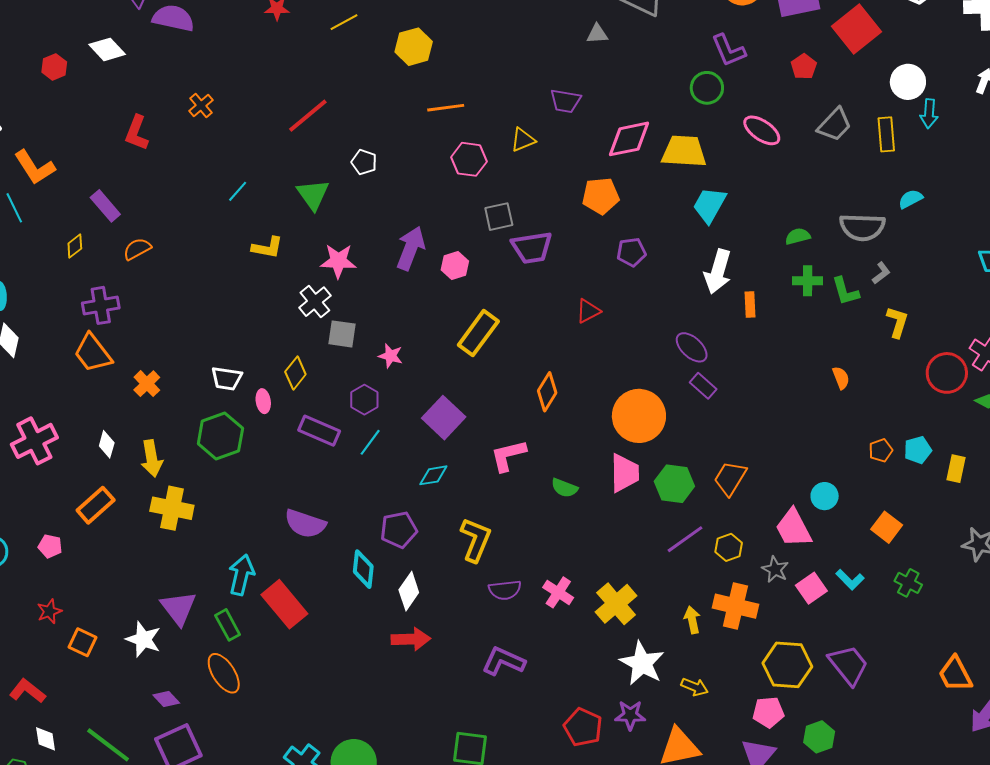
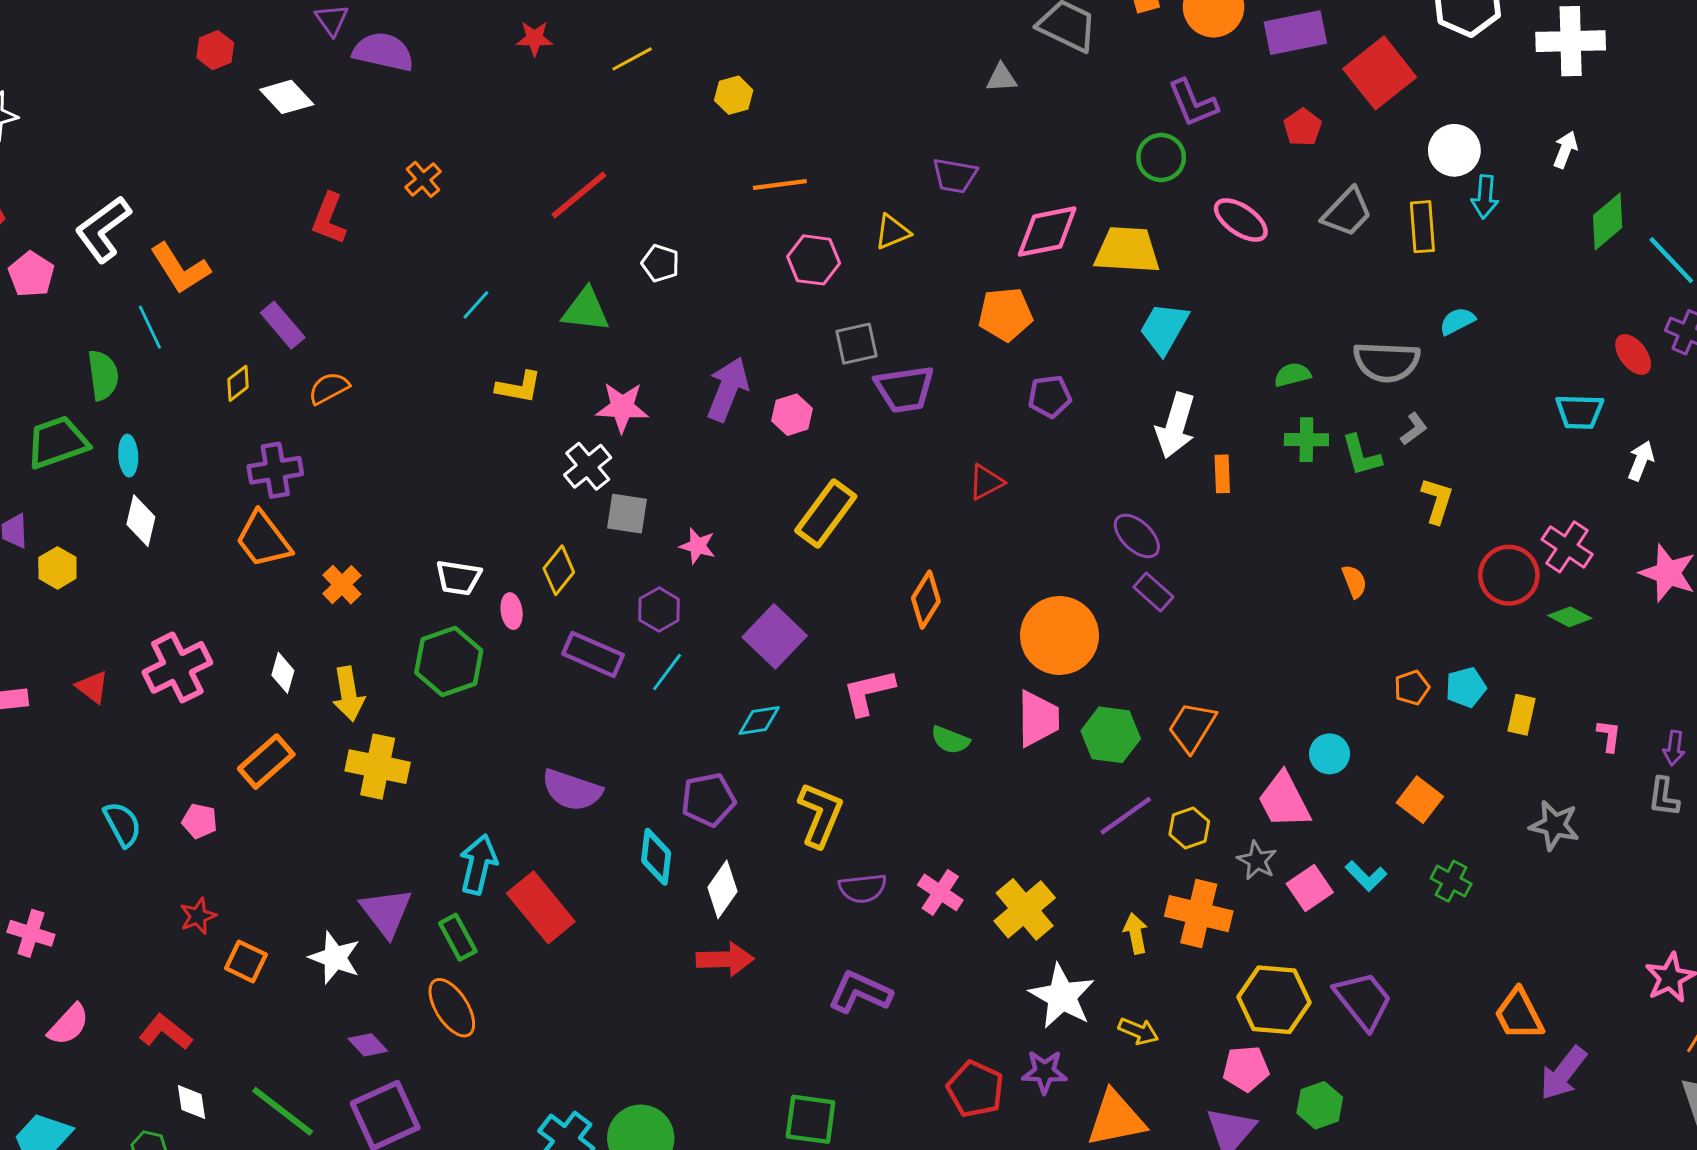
yellow hexagon: (414, 47) -> (734, 95), size x0.7
red hexagon: (54, 67) -> (215, 50), moved
green triangle: (313, 194) -> (586, 310), turned -48

